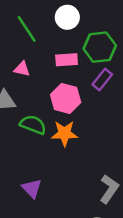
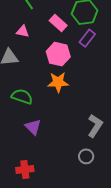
pink rectangle: (67, 60) -> (58, 23), turned 48
green semicircle: (33, 125) -> (22, 97), moved

